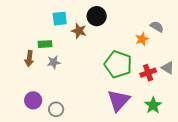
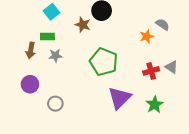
cyan square: (60, 19) -> (52, 12), moved, turned -35
green pentagon: (118, 64) -> (104, 62), moved
purple circle: (33, 100) -> (30, 84), moved

